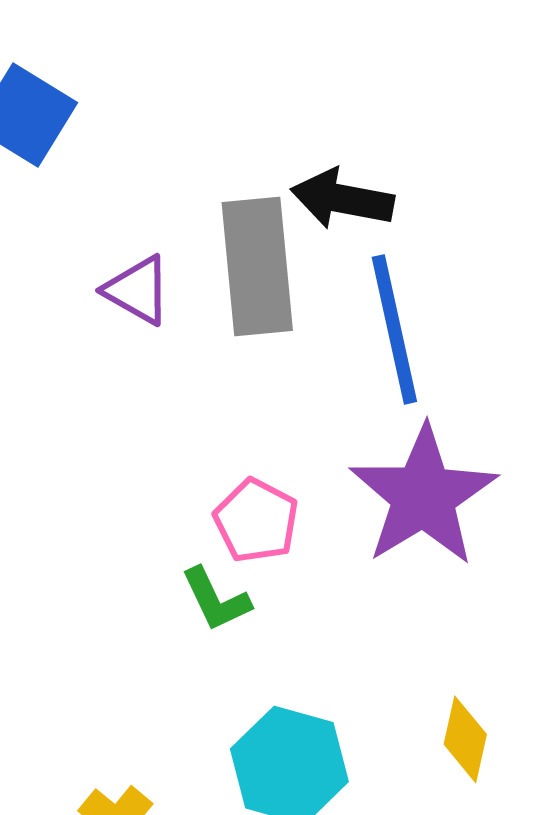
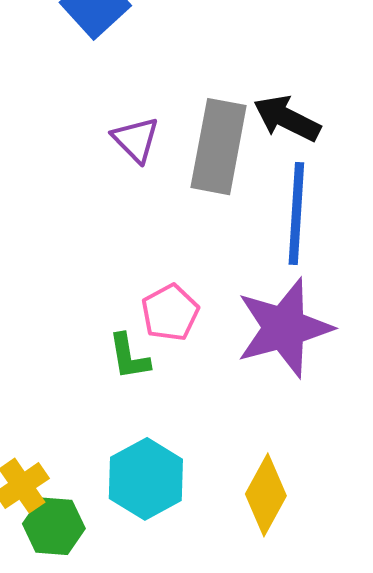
yellow diamond: (465, 739) -> (266, 495), size x1.4

